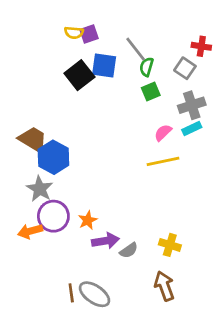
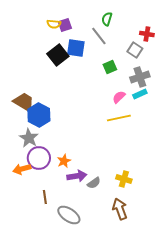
green semicircle: (147, 67) -> (107, 19), moved
brown line: (71, 293) -> (45, 197), moved

